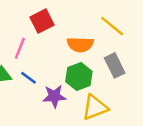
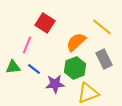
red square: (42, 21) -> (45, 23), turned -30
orange semicircle: (80, 45) -> (76, 42), turned 135

